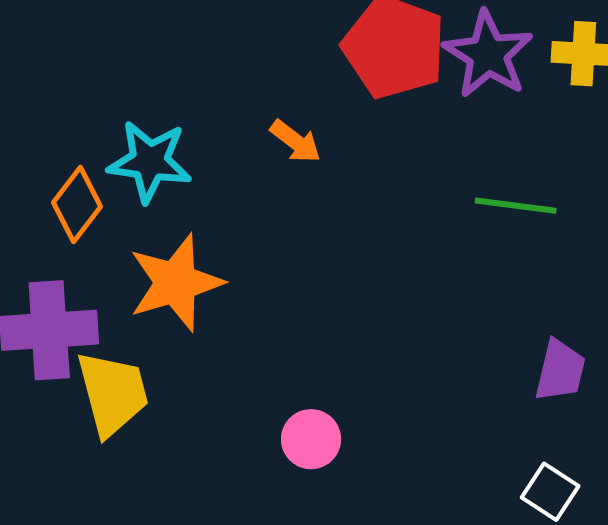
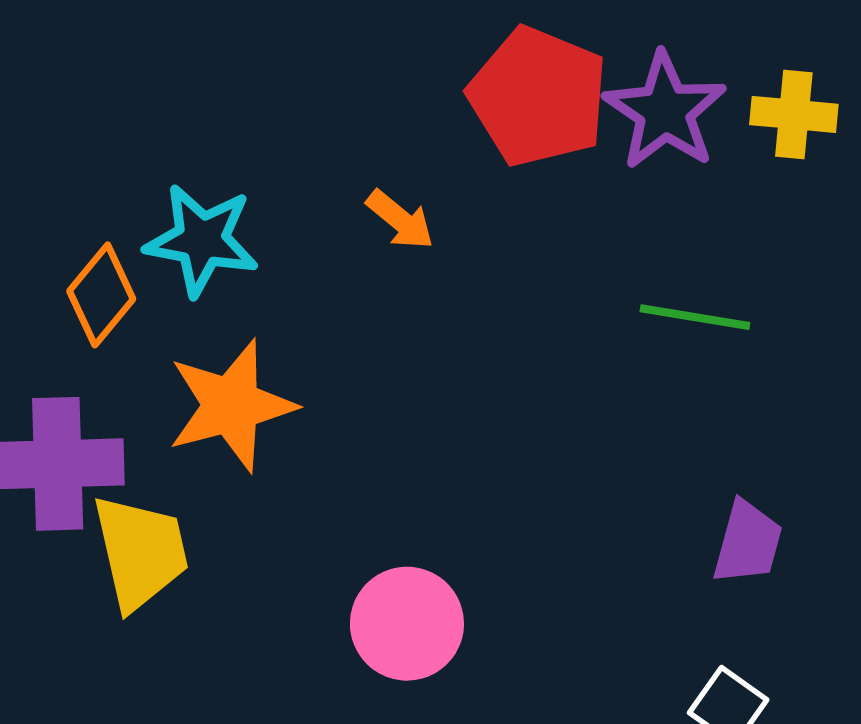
pink circle: (311, 439) -> (407, 624), size x1.4

